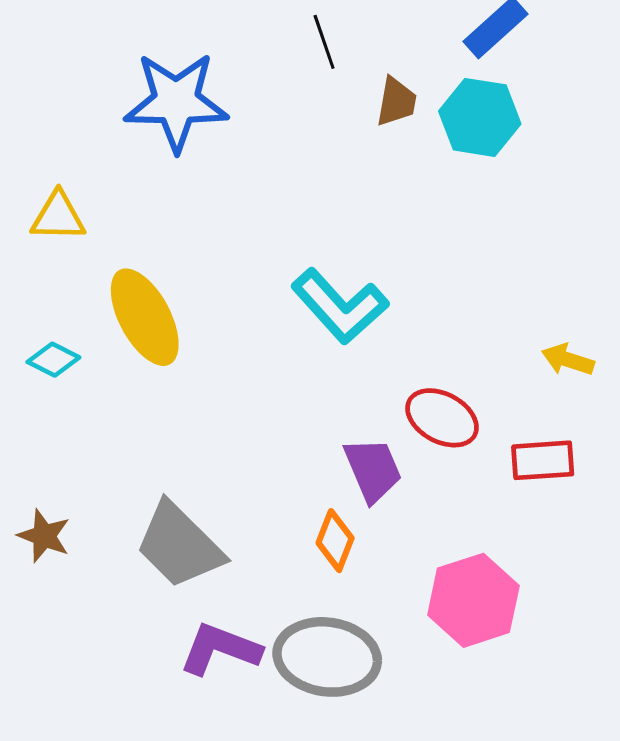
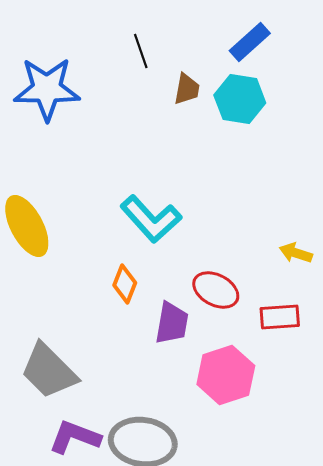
purple trapezoid: (373, 470) -> (172, 323), turned 33
orange diamond: (335, 541) -> (125, 284), moved
pink hexagon: (473, 600) -> (226, 375), moved

